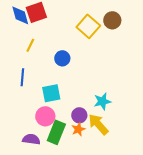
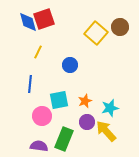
pink circle: (45, 116) -> (42, 116), moved
orange star: (78, 129) -> (85, 101), moved

